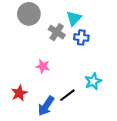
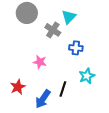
blue cross: (81, 37) -> (76, 48), moved
black line: (67, 95) -> (63, 89), turned -35

